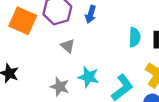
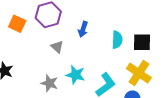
blue arrow: (91, 14) -> (83, 29), moved
orange square: (23, 21) -> (17, 24), size x0.7

